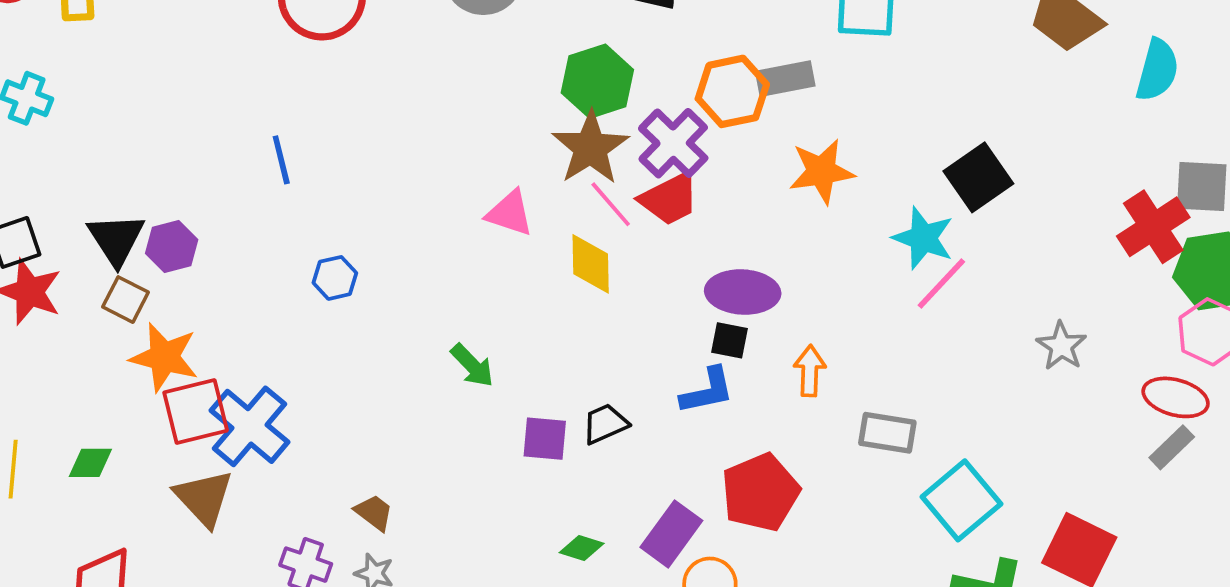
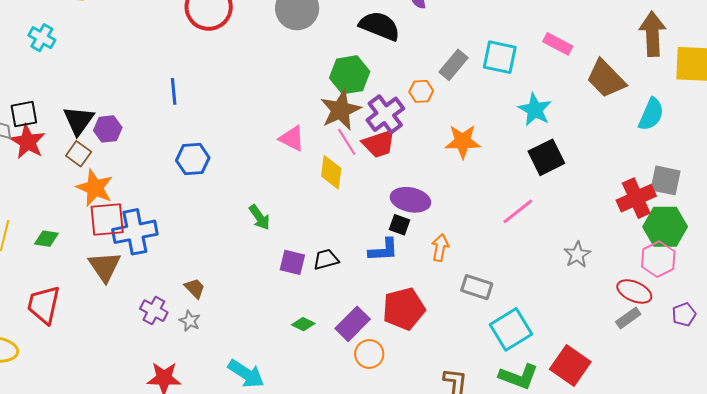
gray rectangle: (785, 79) -> (454, 65), moved, turned -48
orange hexagon: (732, 91) -> (421, 91), size x0.6
cyan star: (923, 238) -> (535, 110), moved
blue hexagon: (335, 278) -> (193, 159), size x1.4
blue cross: (249, 426) -> (135, 232), turned 30

